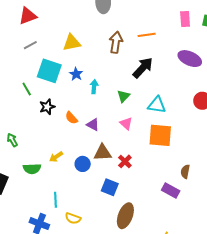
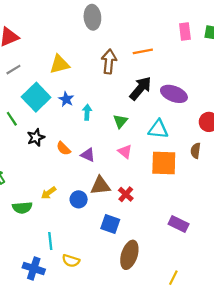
purple ellipse: (190, 59) -> (174, 94), moved
cyan square: (49, 71) -> (36, 97), turned 30
brown semicircle: (185, 172) -> (196, 151), moved

